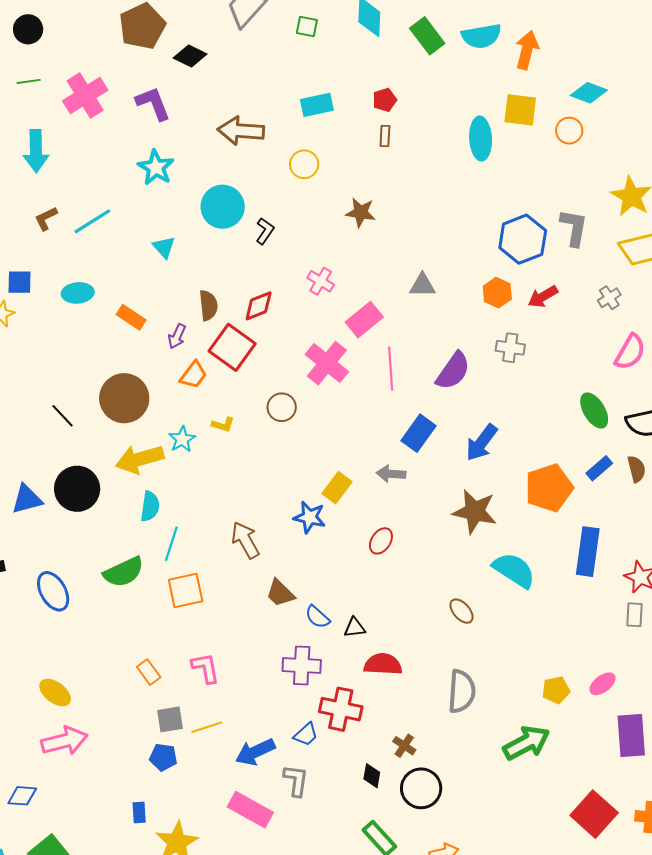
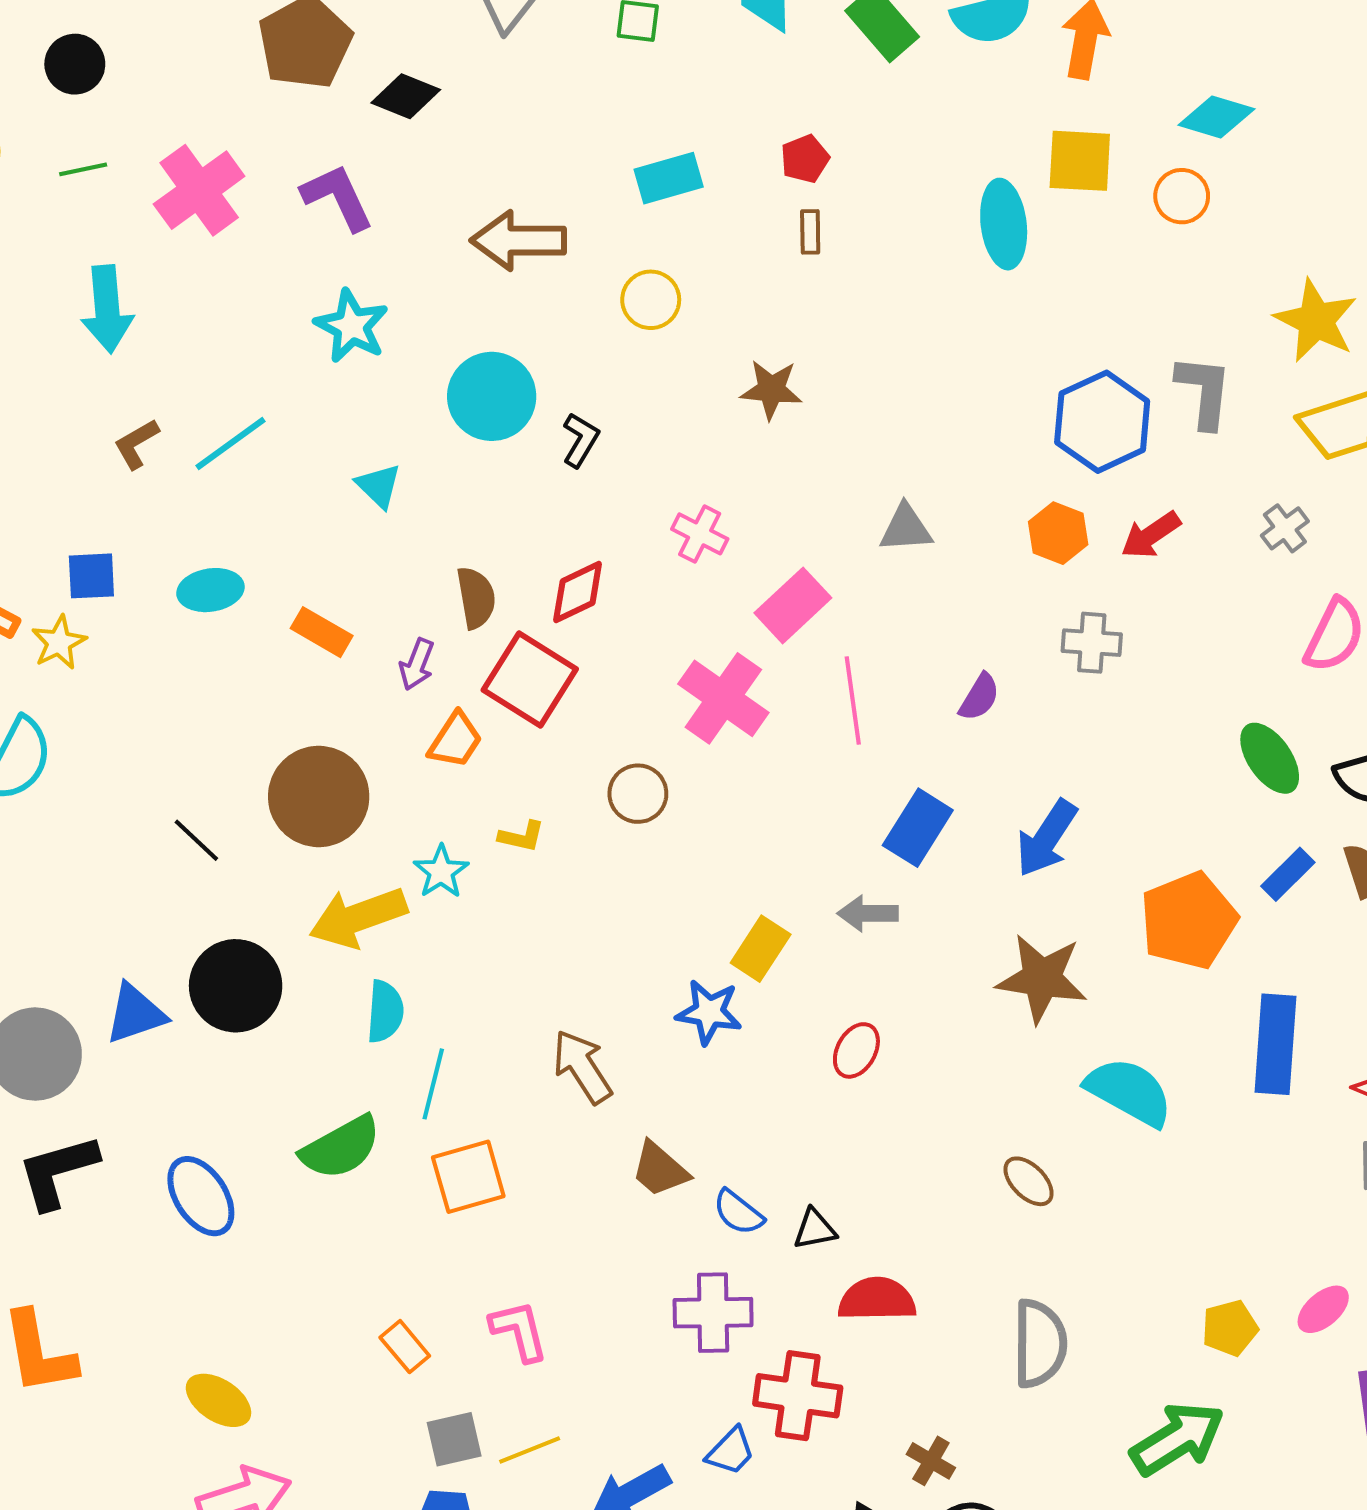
purple semicircle: (453, 371) -> (979, 697), size x0.6

